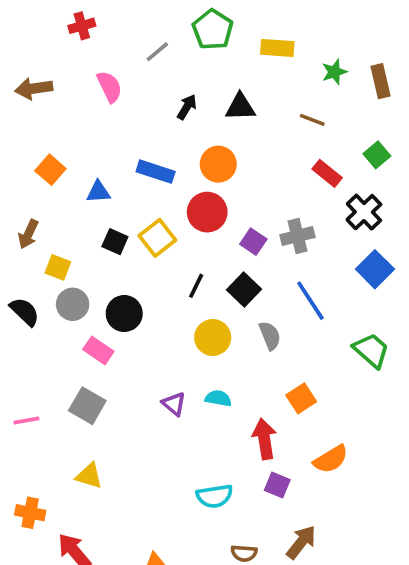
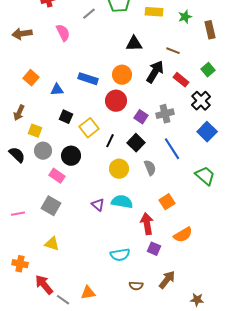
green star: (334, 72) -> (185, 17), moved
black arrow: (187, 107) -> (155, 72), moved, size x1.6
yellow square: (157, 238) -> (89, 128), moved
cyan semicircle: (218, 398) -> (122, 202), size x1.5

